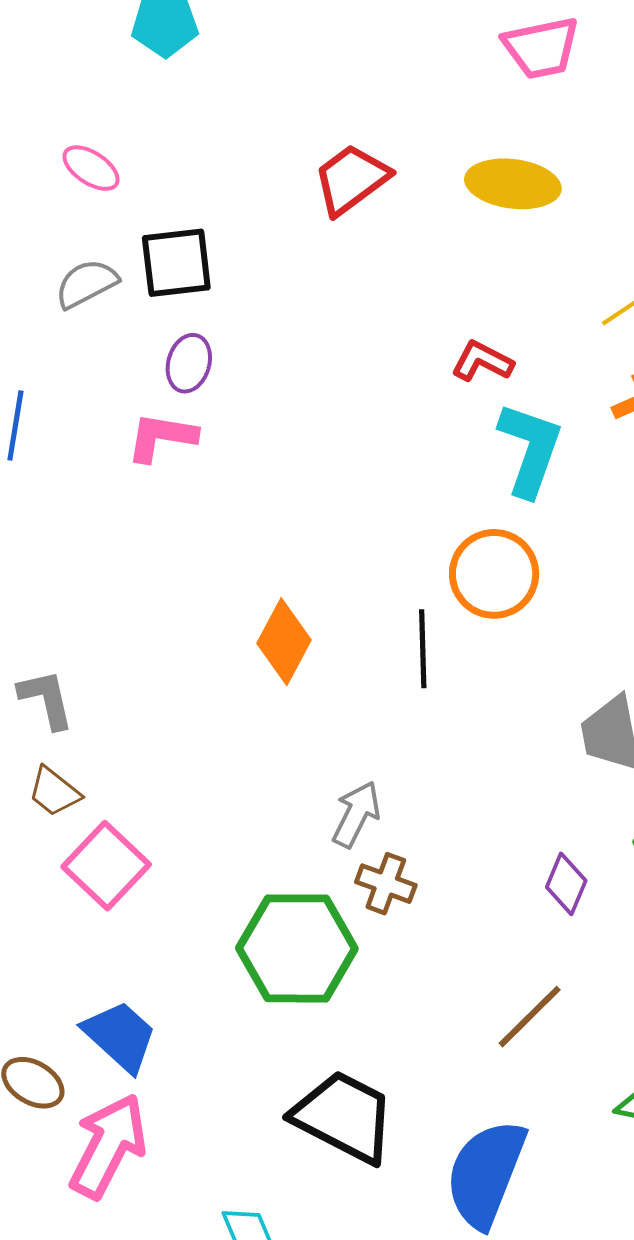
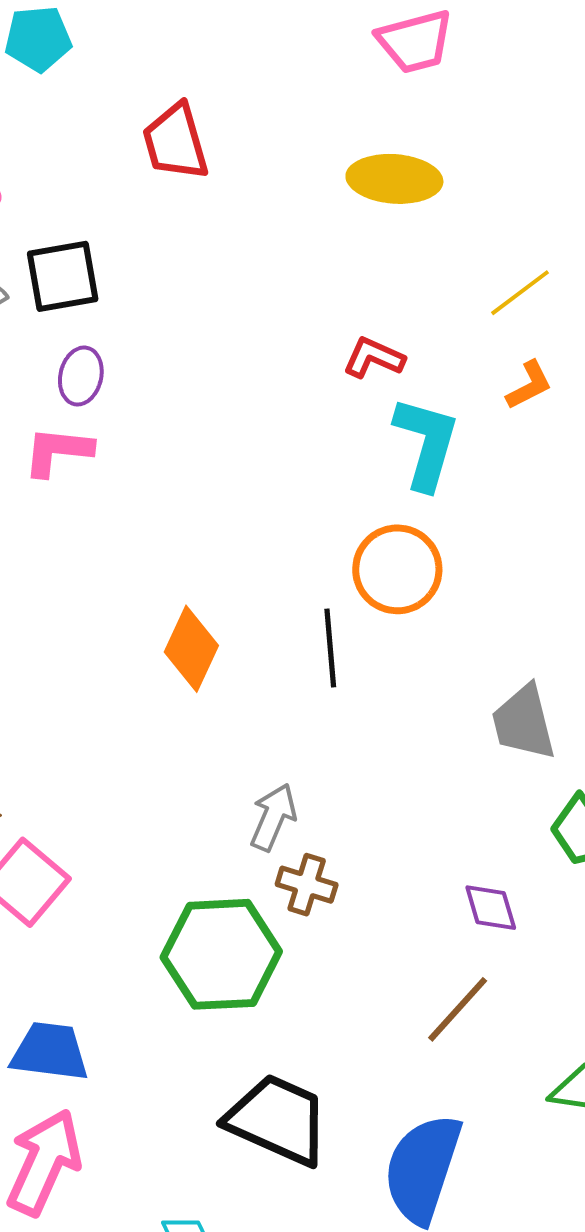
red trapezoid: (351, 179) -> (175, 142), moved, turned -66
purple diamond: (566, 884) -> (491, 908), moved, turned -36
blue trapezoid: (120, 1036) -> (50, 1052), turned -32

